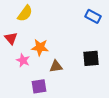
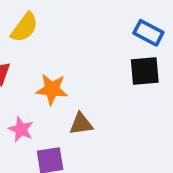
black square: (91, 58) -> (145, 71), moved
pink star: (23, 60) -> (21, 129), moved

